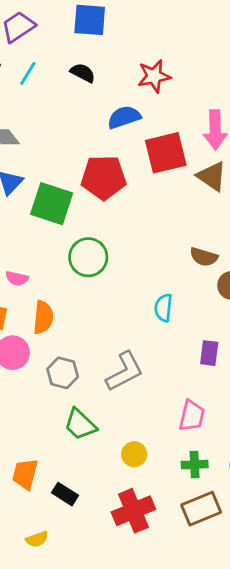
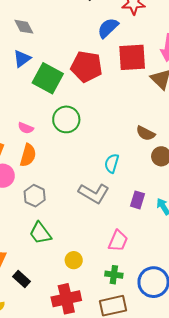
blue semicircle: (124, 117) -> (108, 28), turned -35
pink semicircle: (17, 278) -> (26, 128), moved
gray L-shape: (125, 372) -> (94, 193), moved, turned 48

